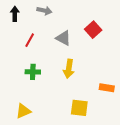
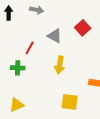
red line: (30, 40) -> (30, 48), moved
green cross: (33, 72) -> (18, 68), moved

